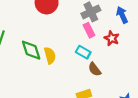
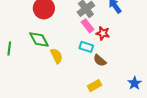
red star: (112, 38) -> (103, 33), moved
green diamond: (31, 50) -> (39, 39), moved

